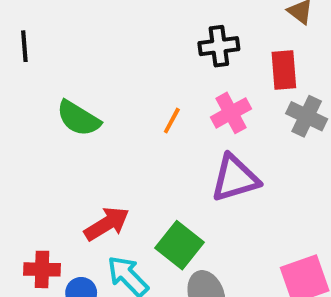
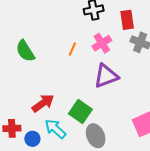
green semicircle: (78, 118) -> (25, 51), turned 30

